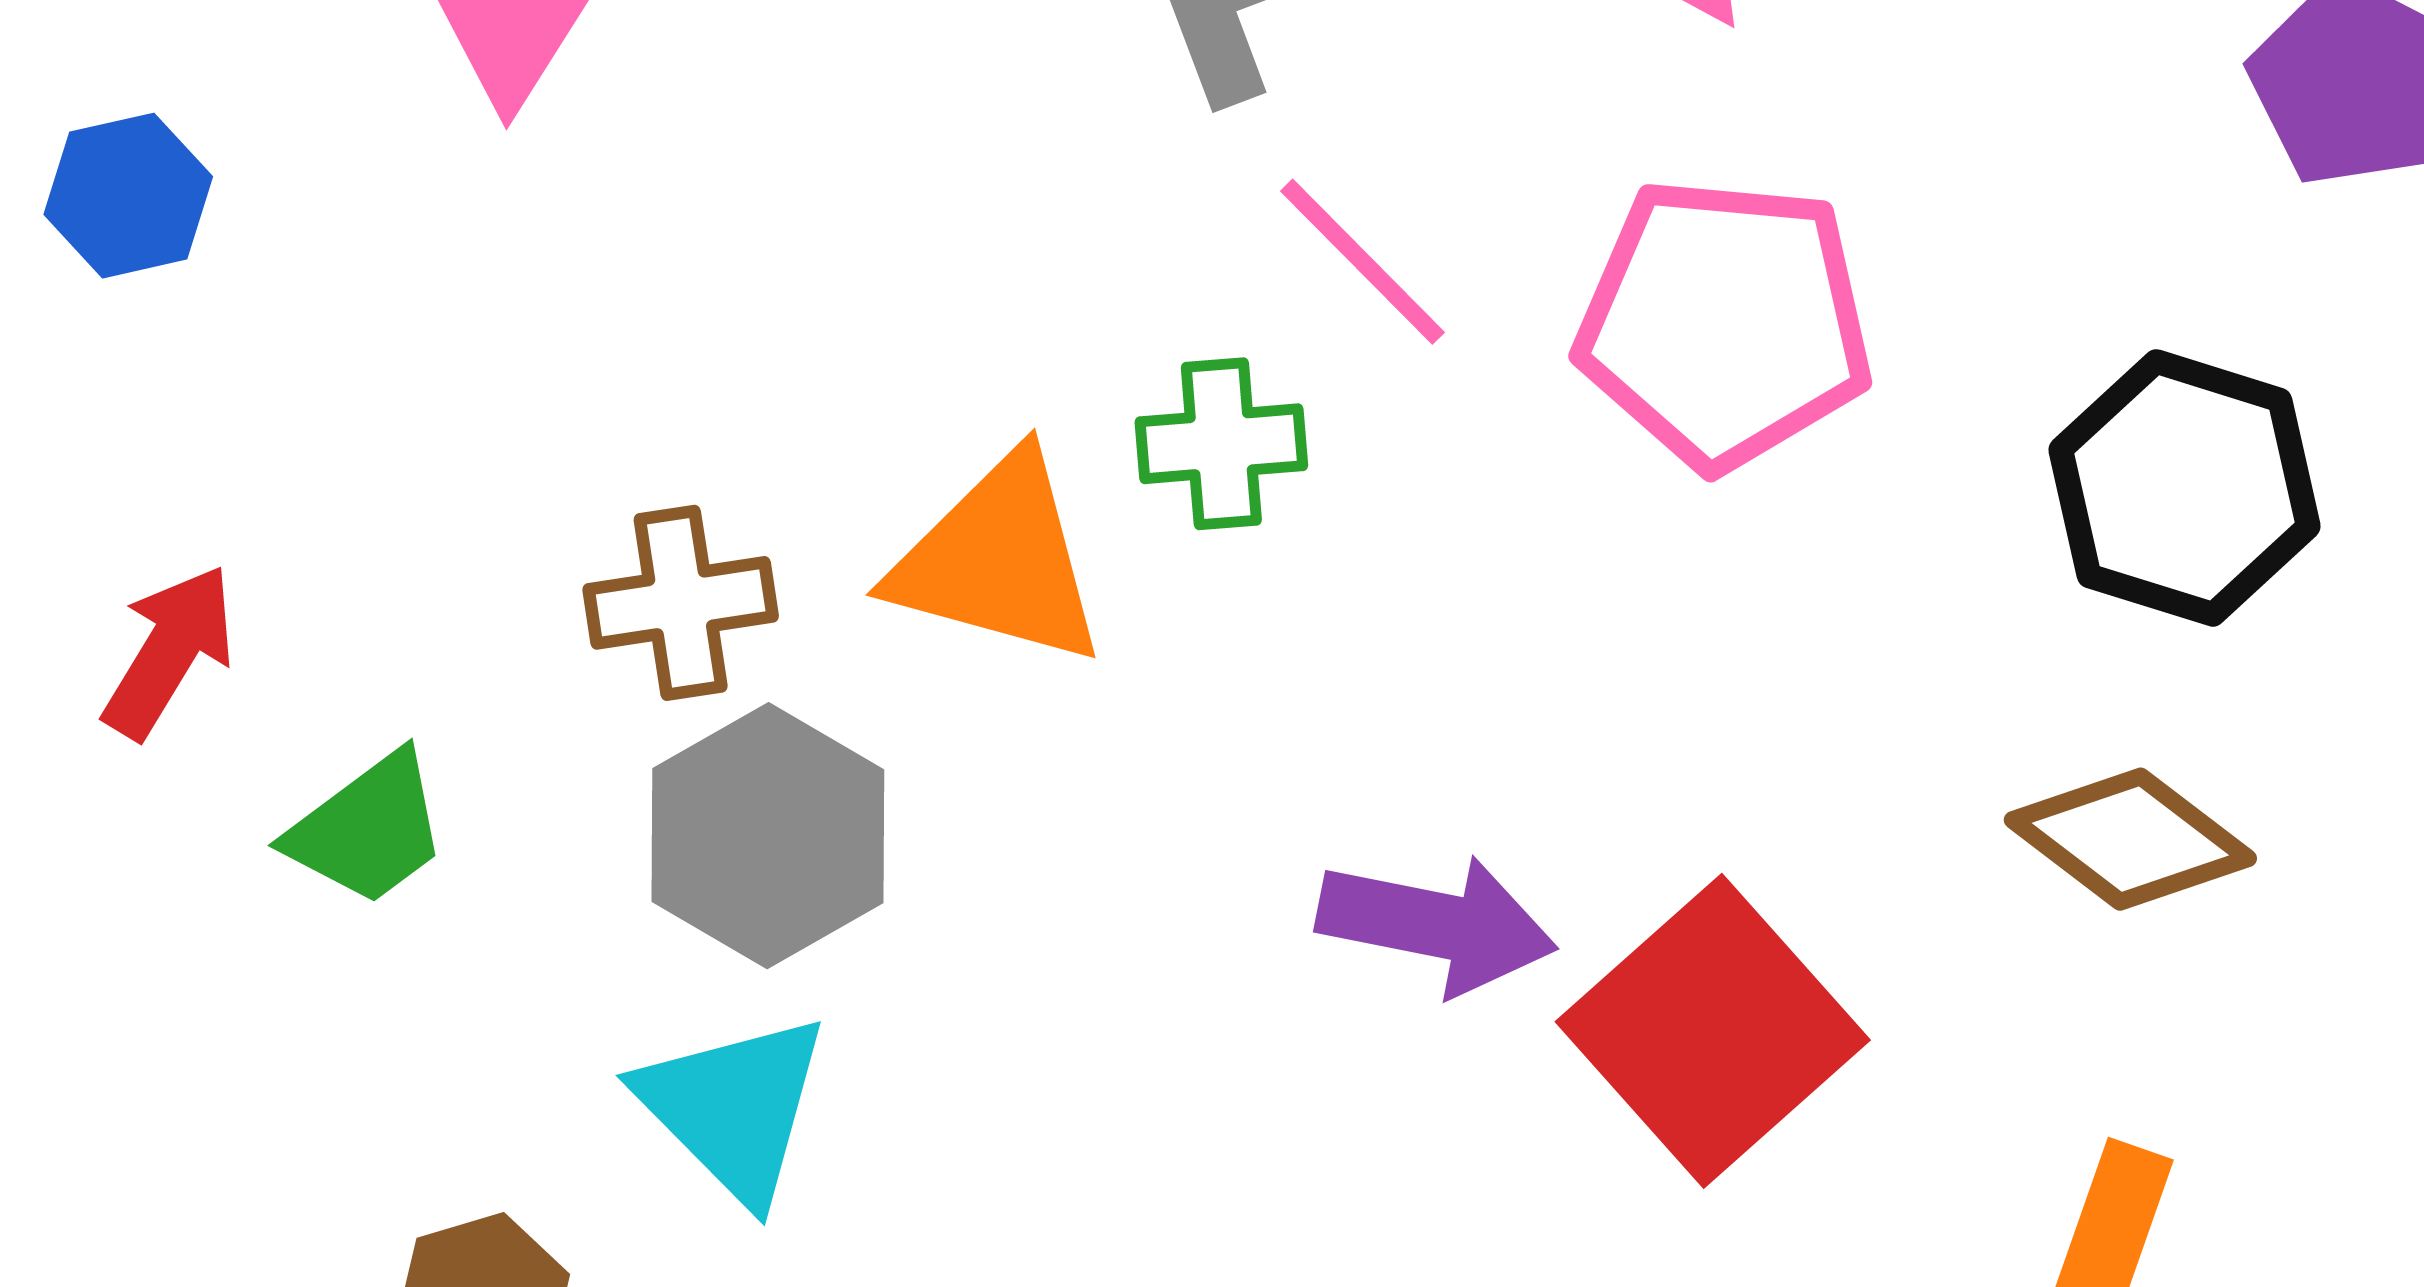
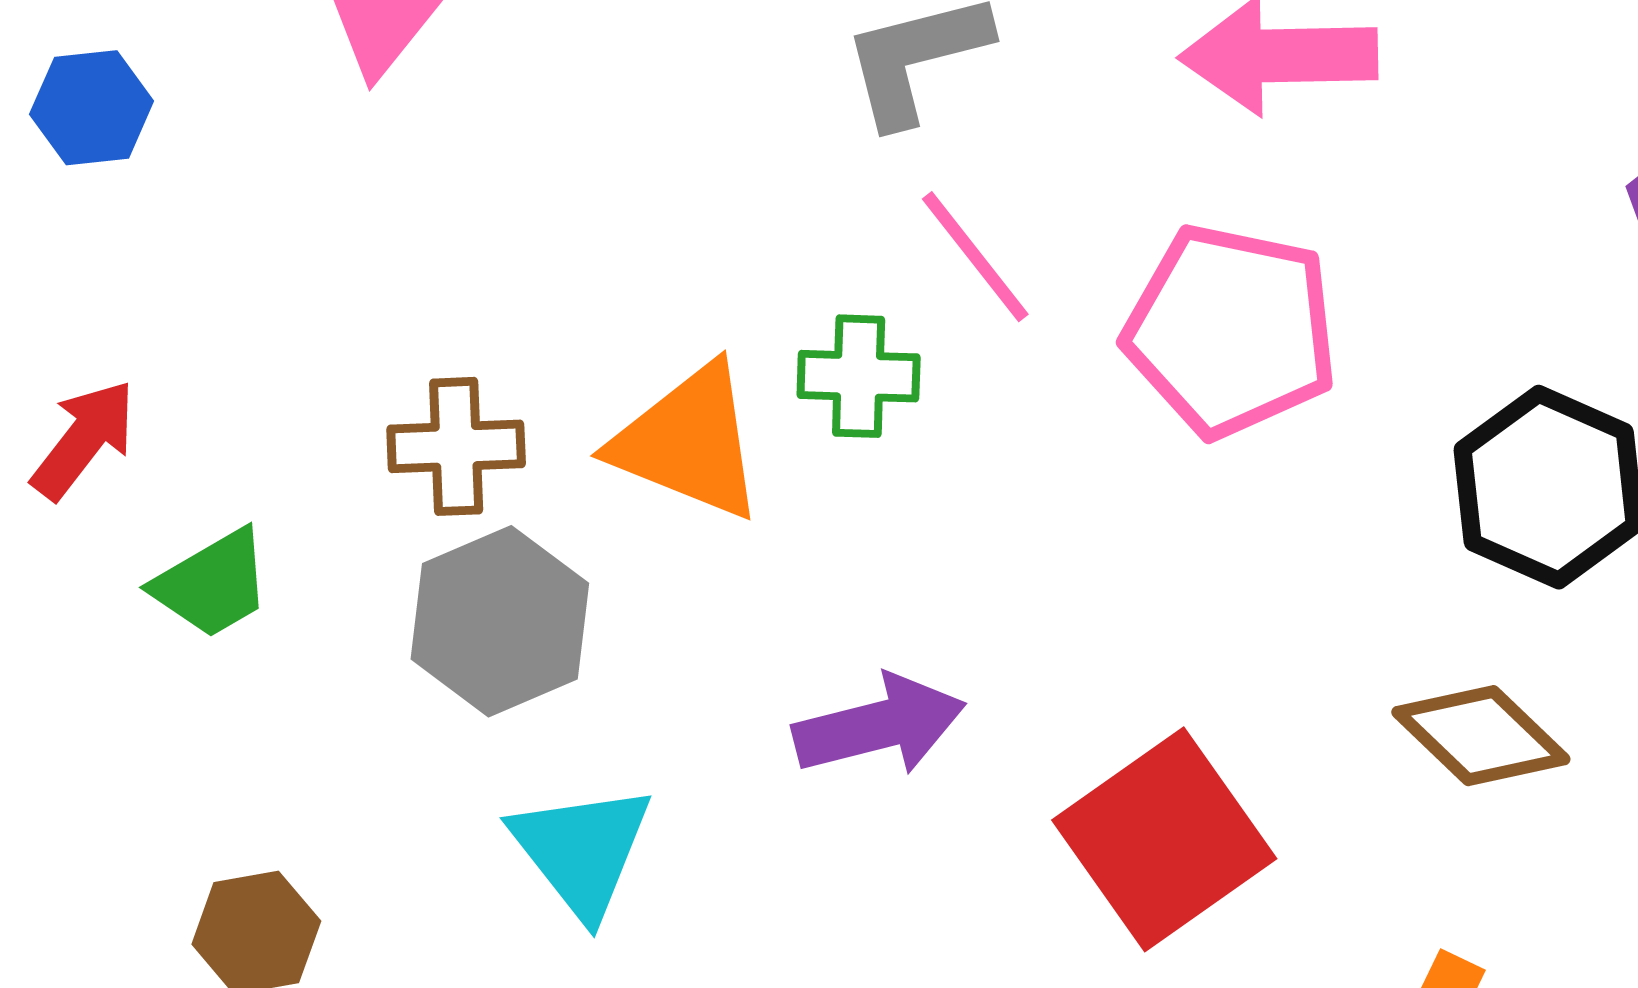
purple arrow: (1437, 925) -> (879, 725), moved, turned -32
cyan triangle: (734, 1108) -> (582, 850), moved

